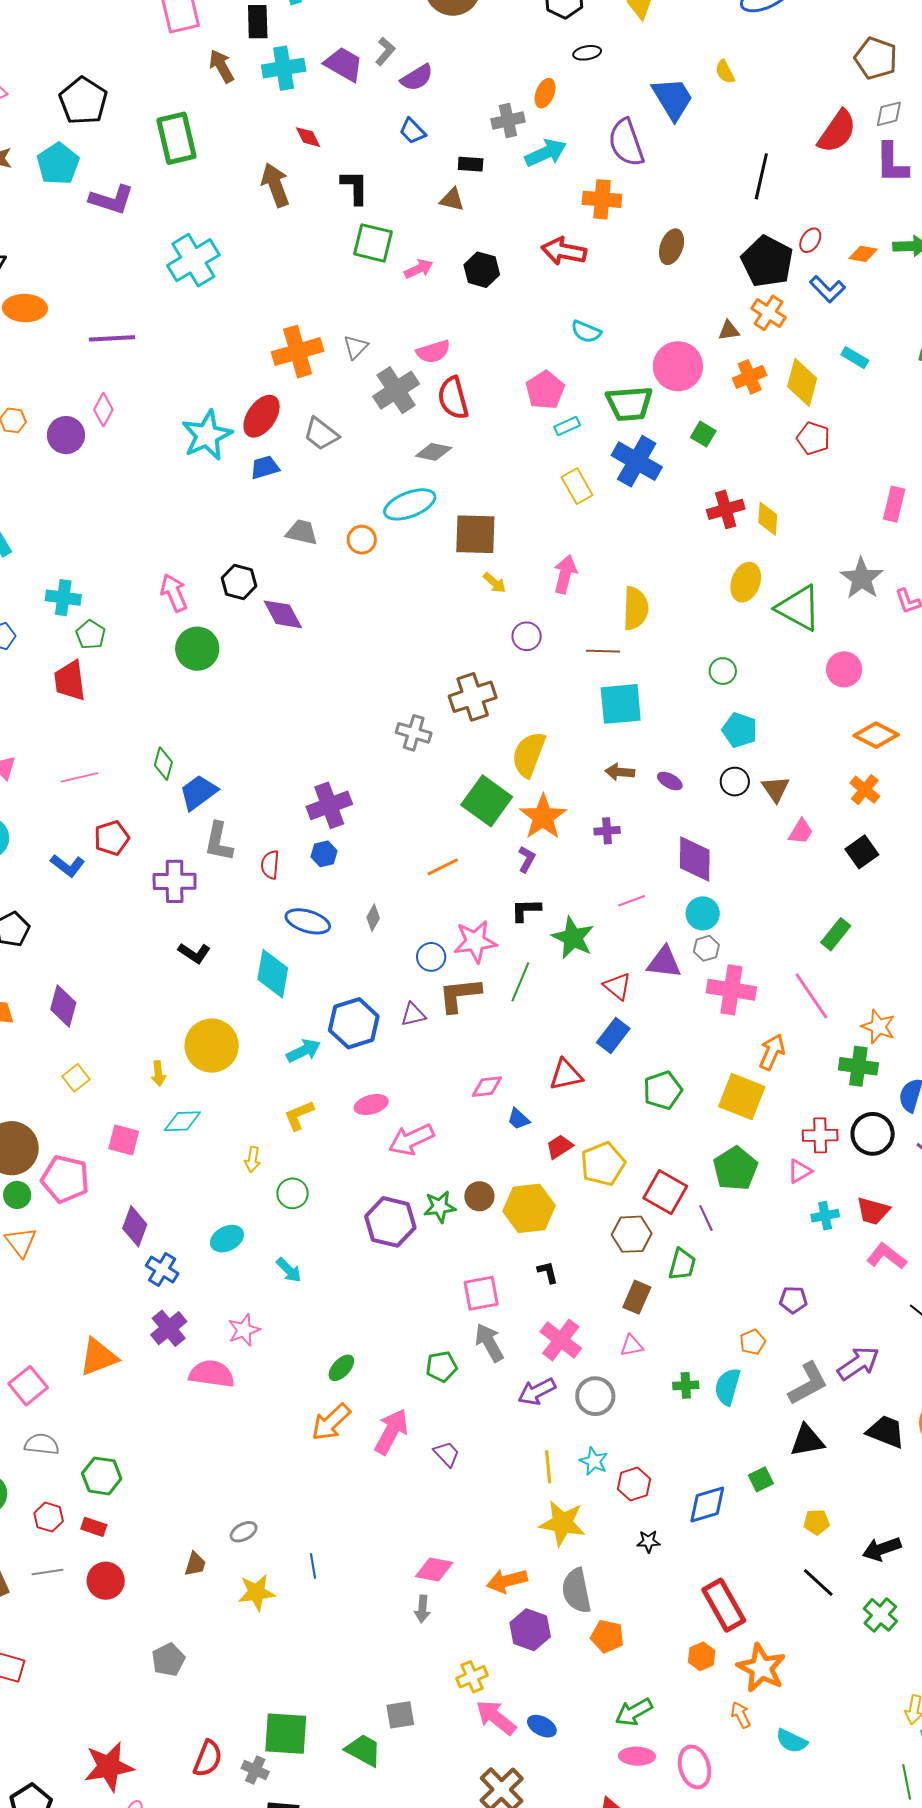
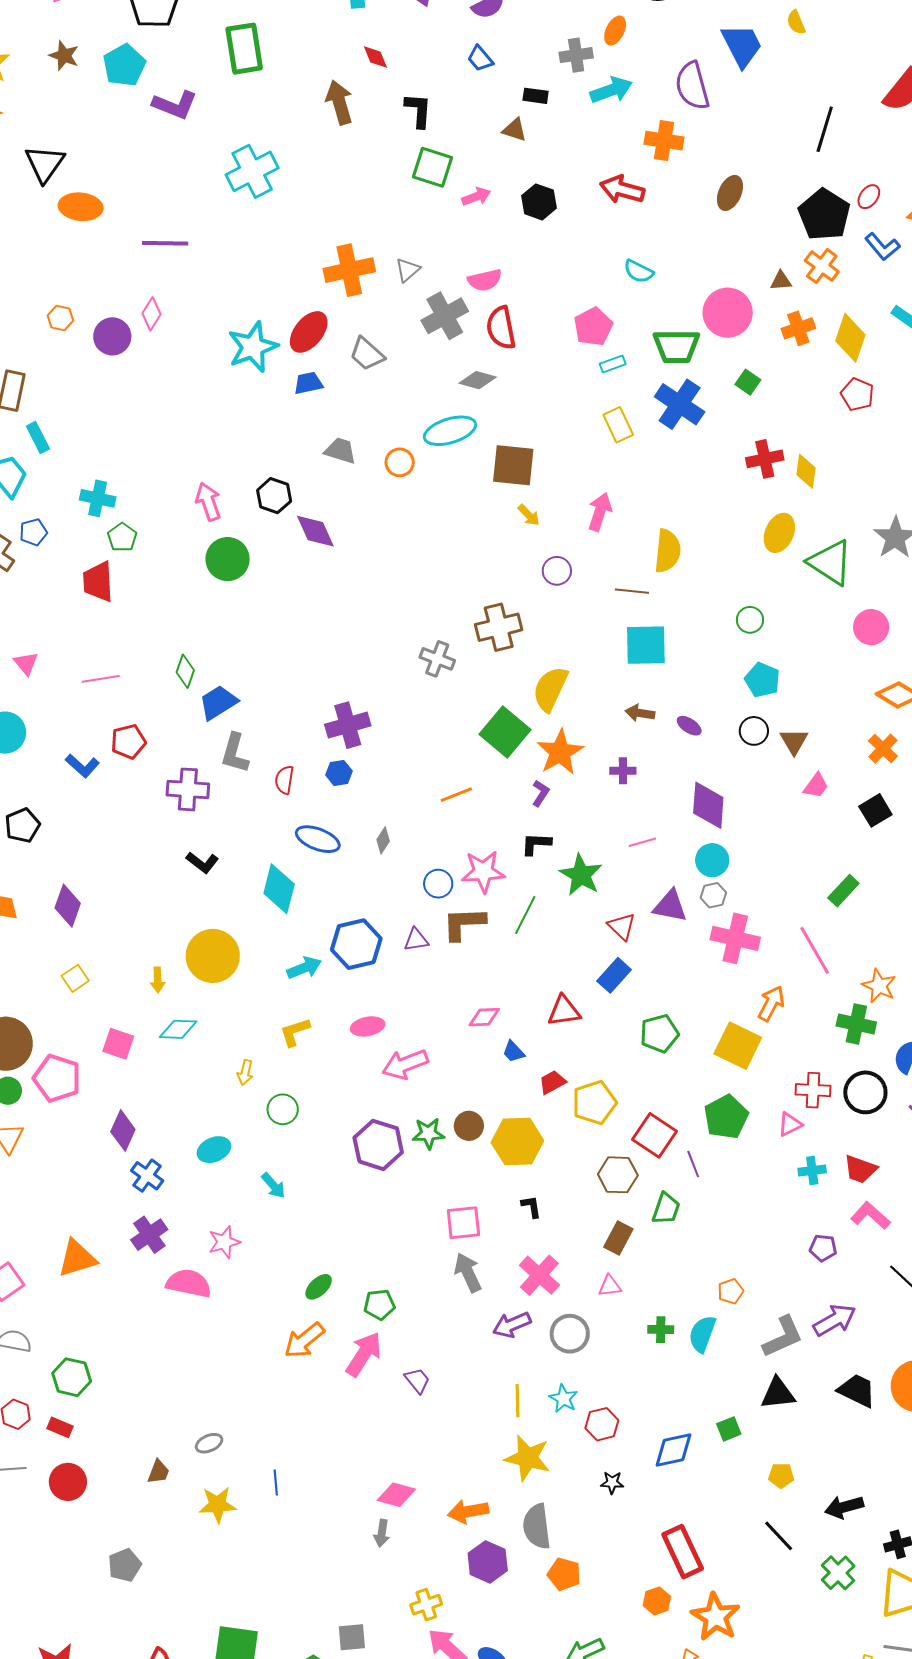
purple pentagon: (793, 1300) -> (823, 1248), moved
green pentagon: (441, 1367) -> (379, 1305), moved

